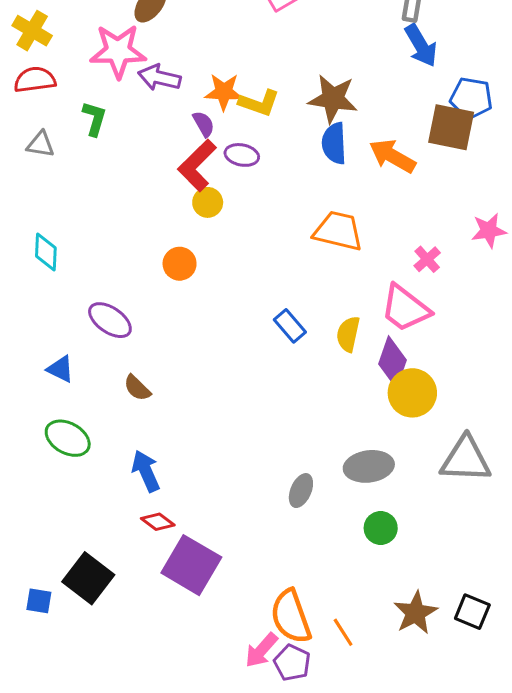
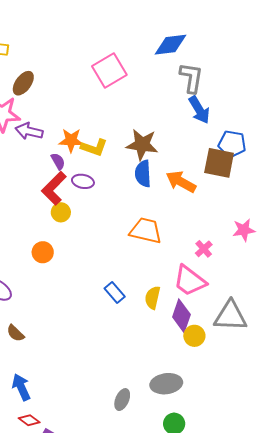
yellow circle: (412, 393) -> (194, 336), size x0.7
gray triangle: (466, 459) -> (230, 316), moved

